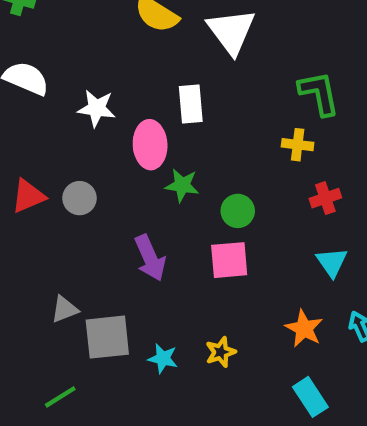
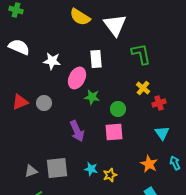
green L-shape: (319, 93) -> (141, 54), moved
pink ellipse: (150, 145) -> (77, 78), turned 30
yellow cross: (298, 145) -> (143, 88), moved, turned 32
gray triangle: (65, 309) -> (31, 171), moved
cyan star: (163, 358) -> (91, 169), moved

